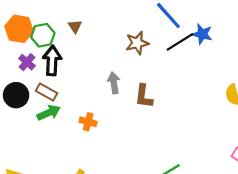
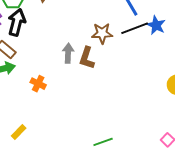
brown star: (137, 43) -> (102, 33), moved
brown L-shape: (144, 96) -> (87, 58), moved

